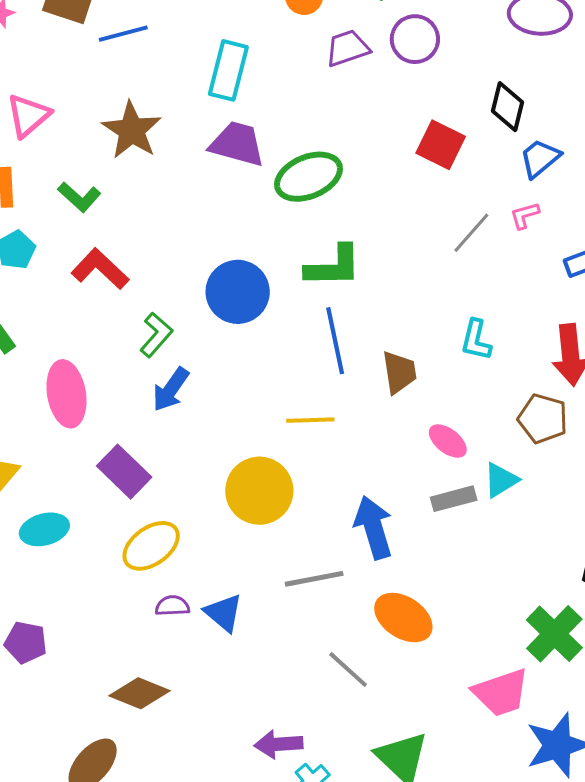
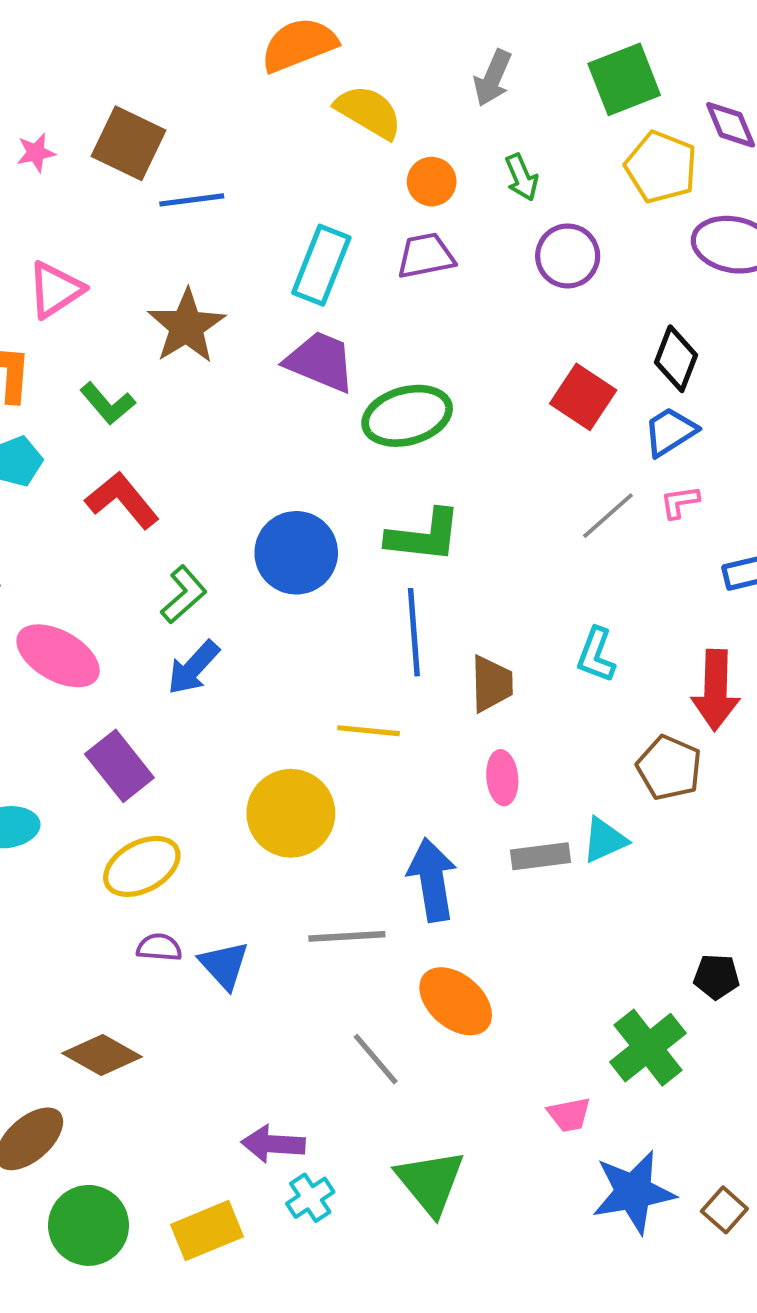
purple trapezoid: (348, 48) -> (426, 256), moved
blue trapezoid: (540, 158) -> (670, 432), moved
pink ellipse: (67, 394) -> (58, 656), turned -58
pink ellipse: (448, 441) -> (502, 778), moved, turned 39
pink trapezoid: (501, 692) -> (569, 1115), size x0.6

